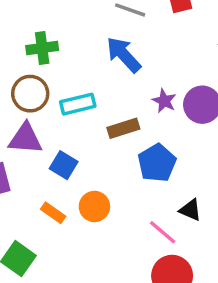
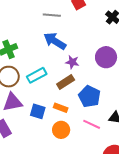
purple star: (164, 101) -> (72, 62), moved
orange rectangle: (53, 213) -> (61, 108), moved
pink line: (163, 232) -> (92, 124), moved

